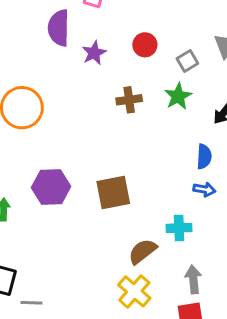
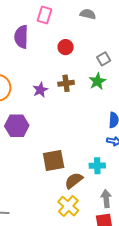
red circle: (145, 45) -> (66, 47), moved
purple star: (94, 53) -> (40, 90), moved
purple hexagon: (51, 187) -> (17, 126), moved
brown square: (113, 192) -> (54, 160), moved

